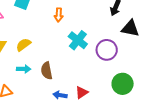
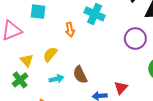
orange arrow: (59, 15) -> (70, 30), moved
cyan cross: (78, 40) -> (95, 14), moved

